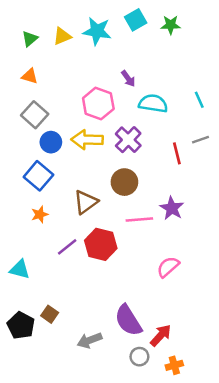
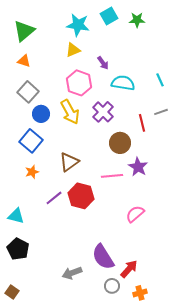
yellow triangle: (62, 36) -> (73, 50), moved
green triangle: (30, 39) -> (24, 31), size x1.6
yellow arrow: (87, 140) -> (70, 112), turned -120
brown circle: (124, 182) -> (120, 143), moved
brown square: (50, 314) -> (12, 292), moved
black pentagon: (21, 325) -> (18, 249), moved

